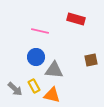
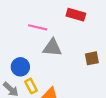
blue circle: (36, 57) -> (20, 67), moved
gray triangle: (54, 70) -> (52, 48), moved

